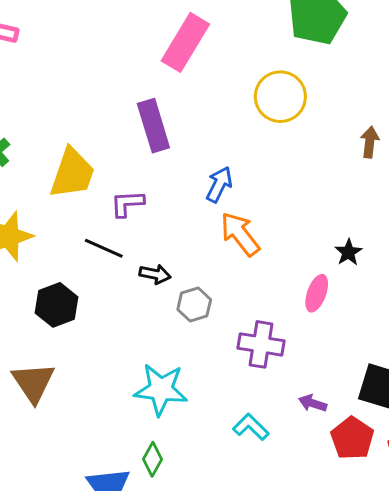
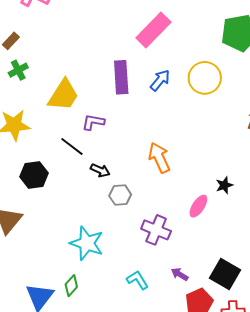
blue arrow: (219, 184) -> (160, 80), moved

